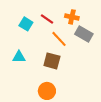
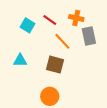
gray rectangle: (84, 34) -> (89, 36), turned 48

